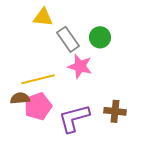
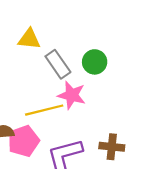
yellow line: (38, 79) -> (44, 110), moved

